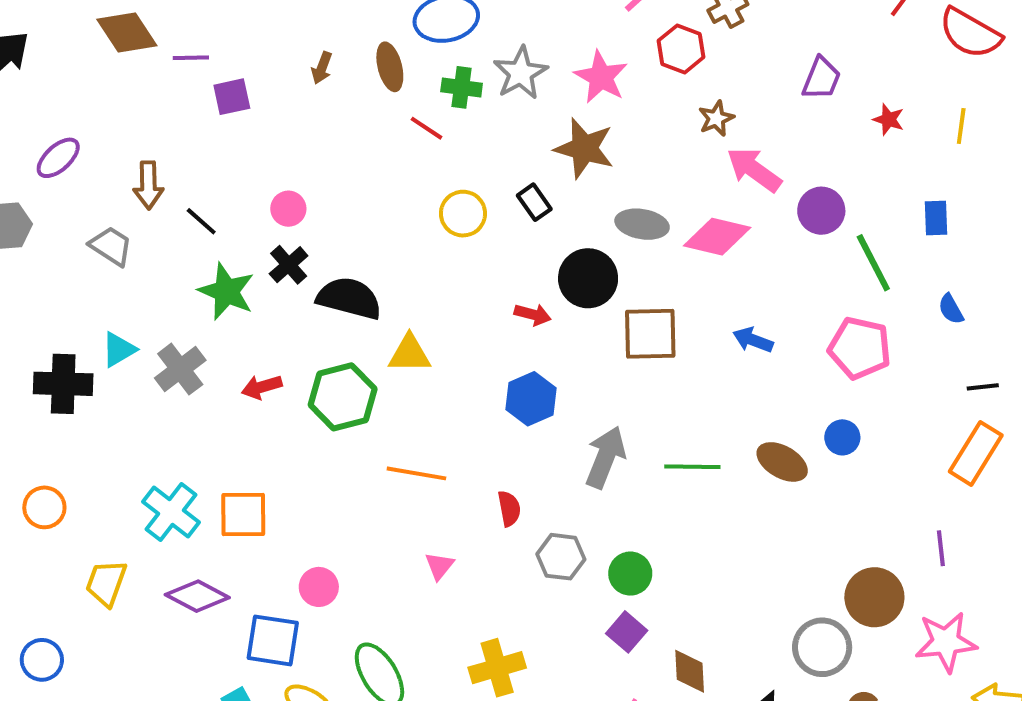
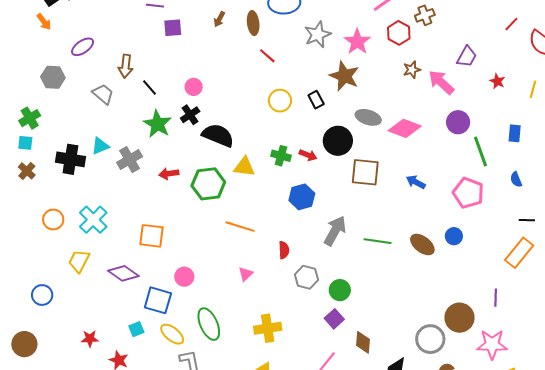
green cross: (462, 87) -> (281, 156), moved
pink arrow: (754, 170) -> (441, 82), moved
cyan cross: (171, 512) -> (93, 220), moved

